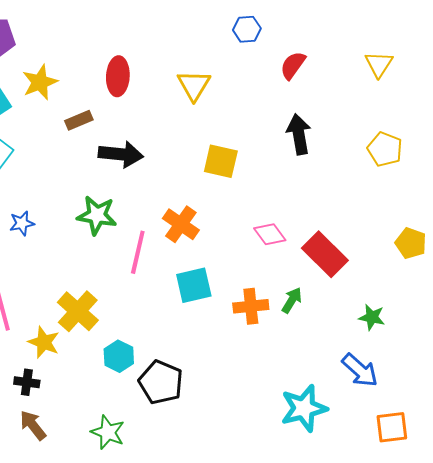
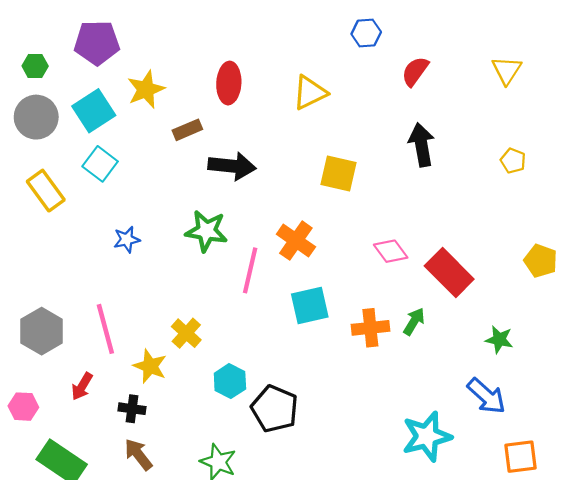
yellow triangle: (194, 85) -> (310, 93), turned 33
yellow pentagon: (385, 149) -> (513, 161), size x0.7
yellow cross: (78, 311) -> (186, 333), size x0.7

